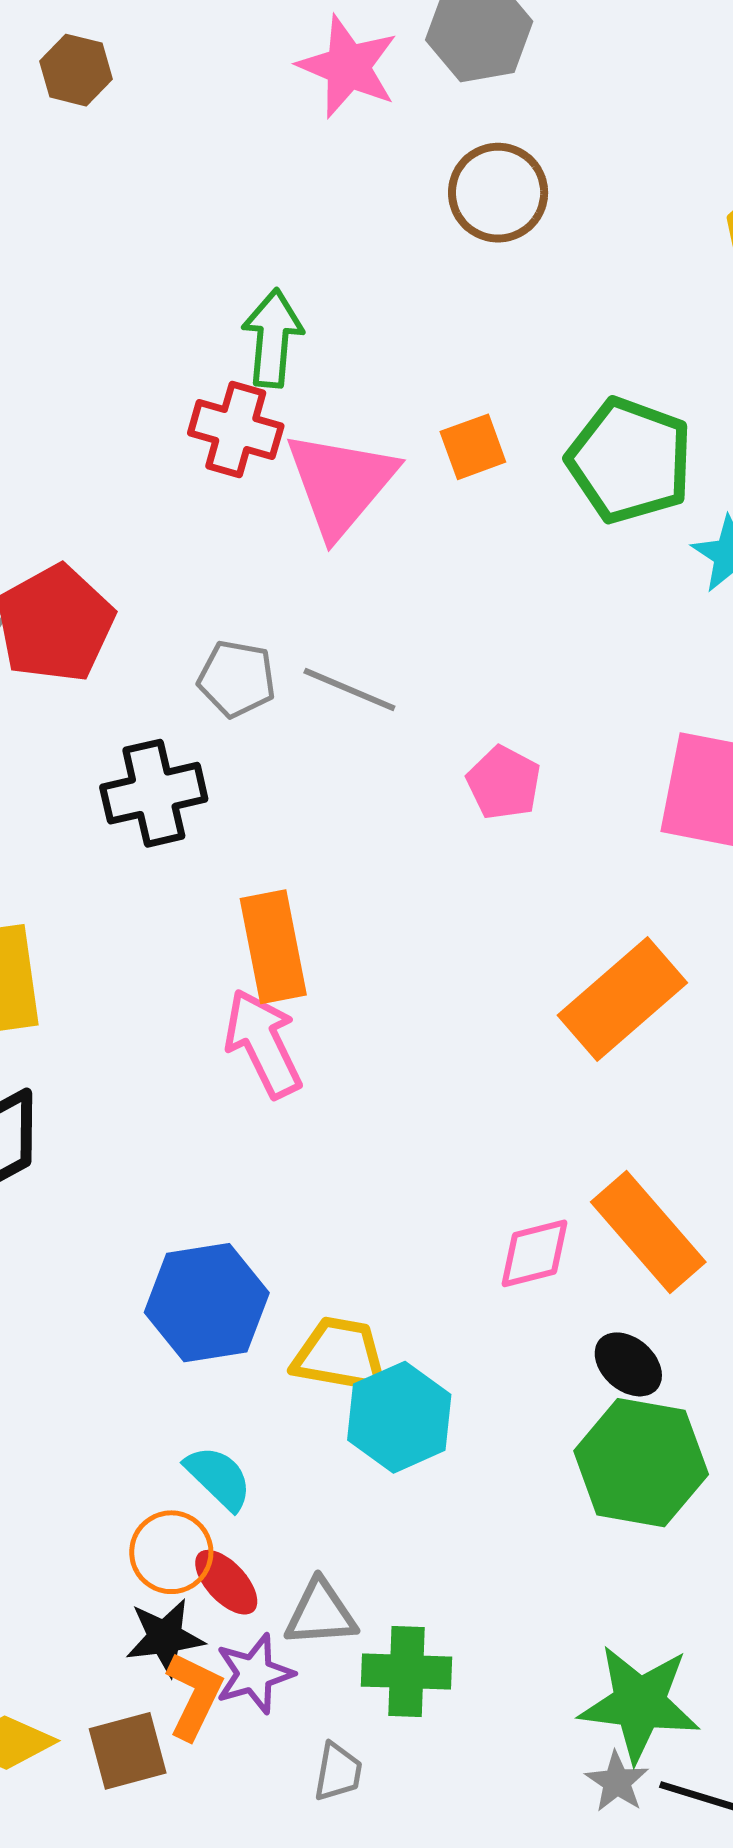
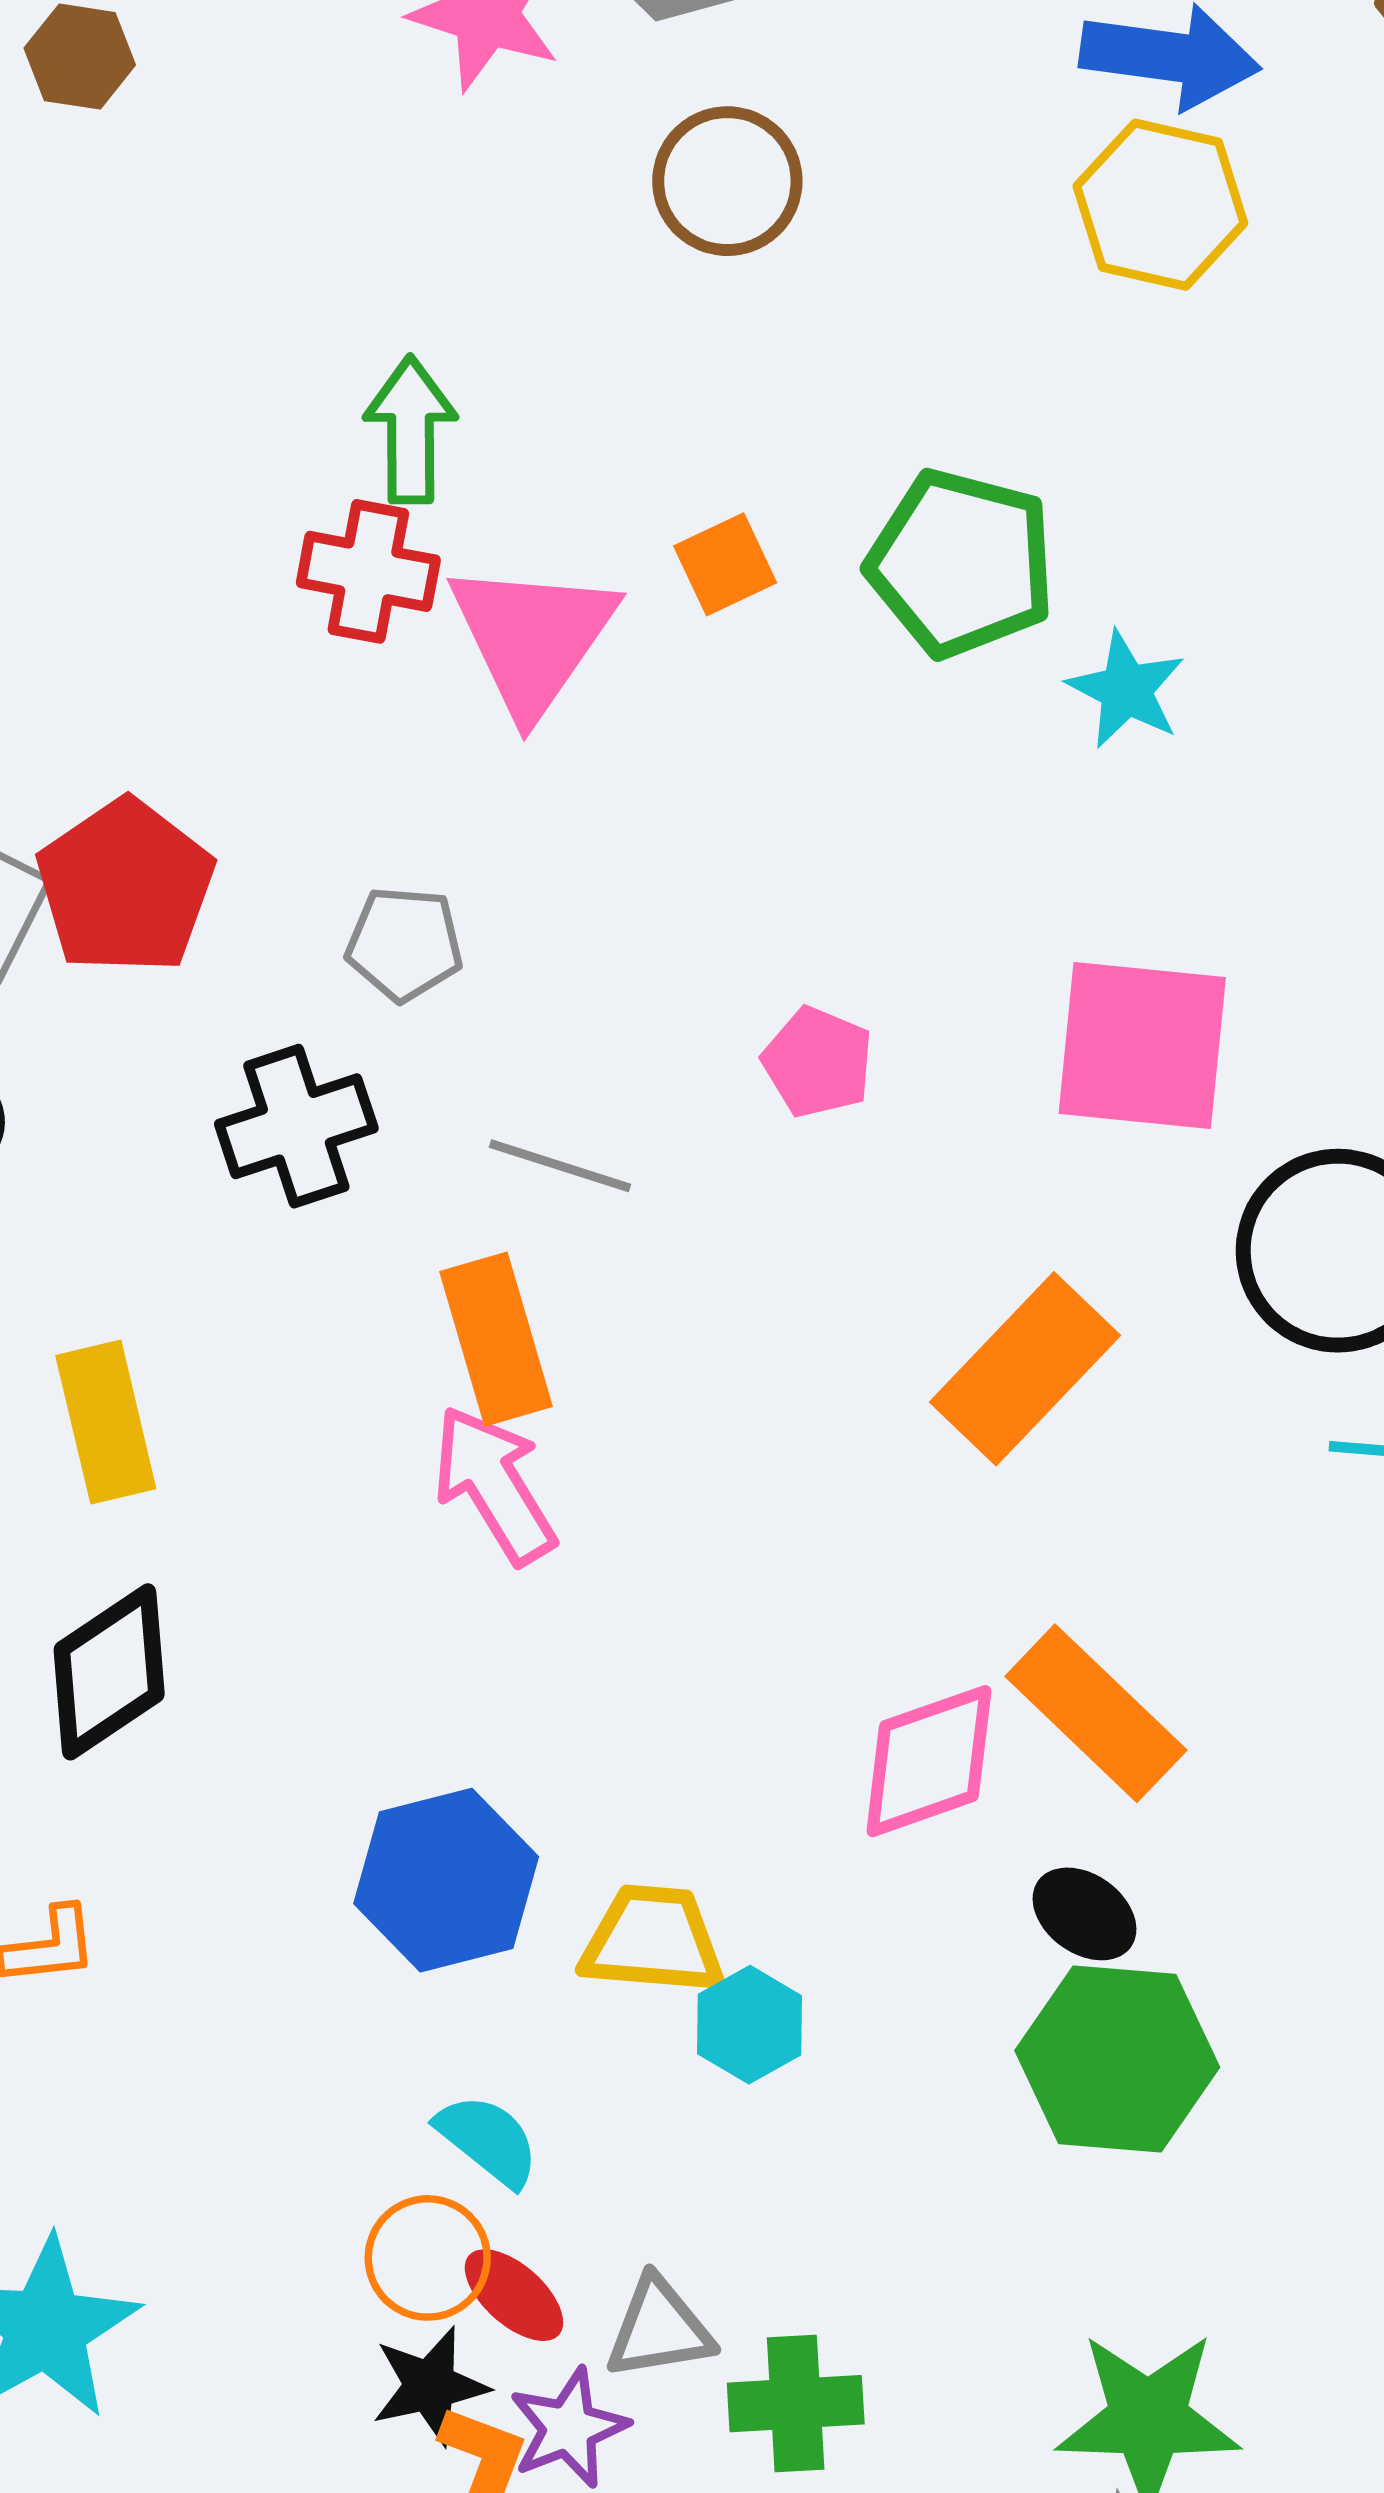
gray line: (349, 689) -> (560, 1166), moved
pink diamond: (535, 1253) -> (929, 1761), size x1.4
cyan hexagon: (399, 1417) -> (750, 2025), size x0.7

